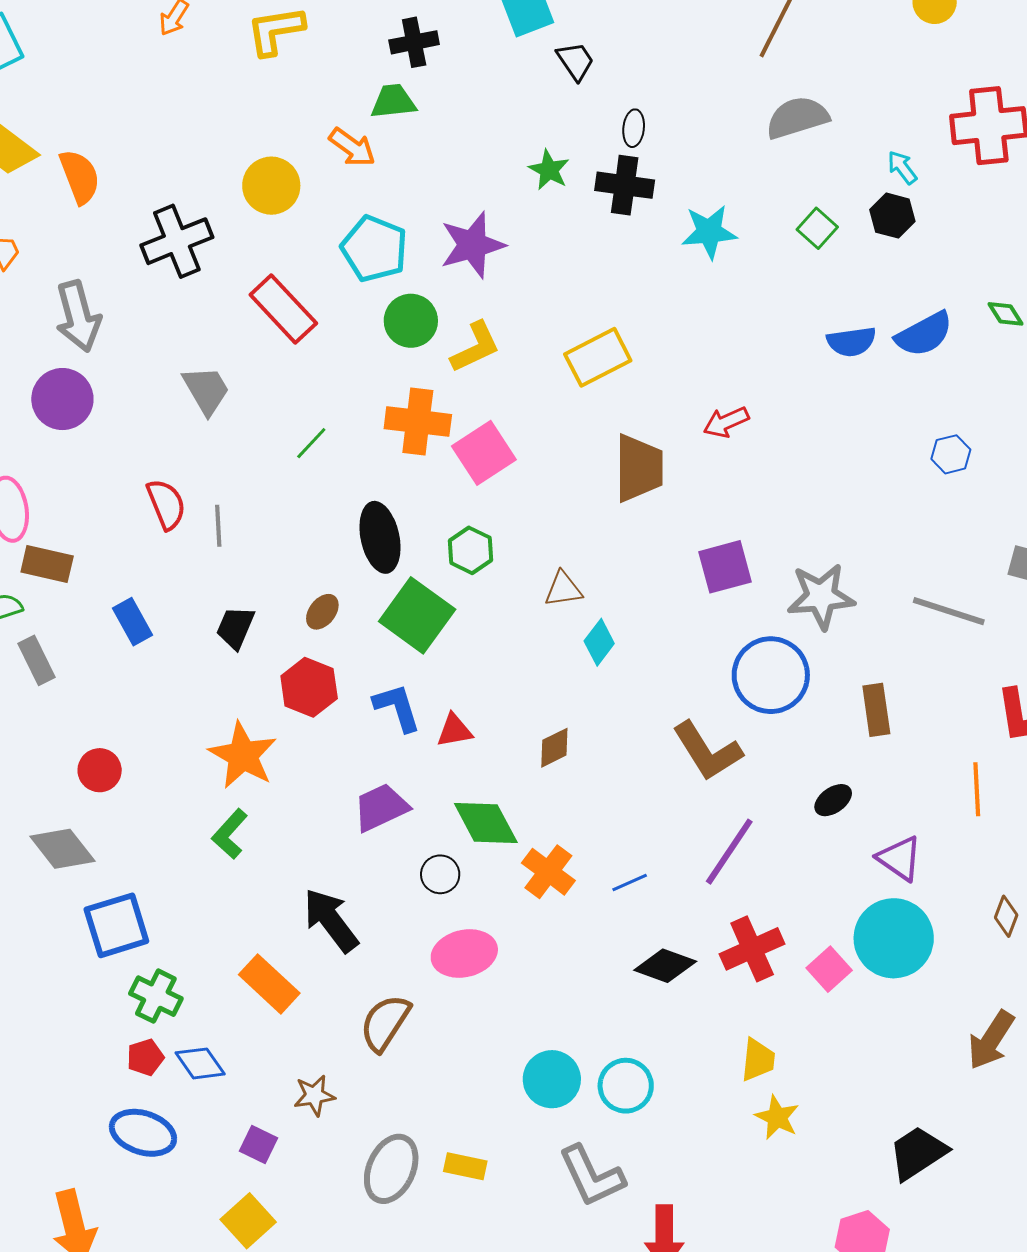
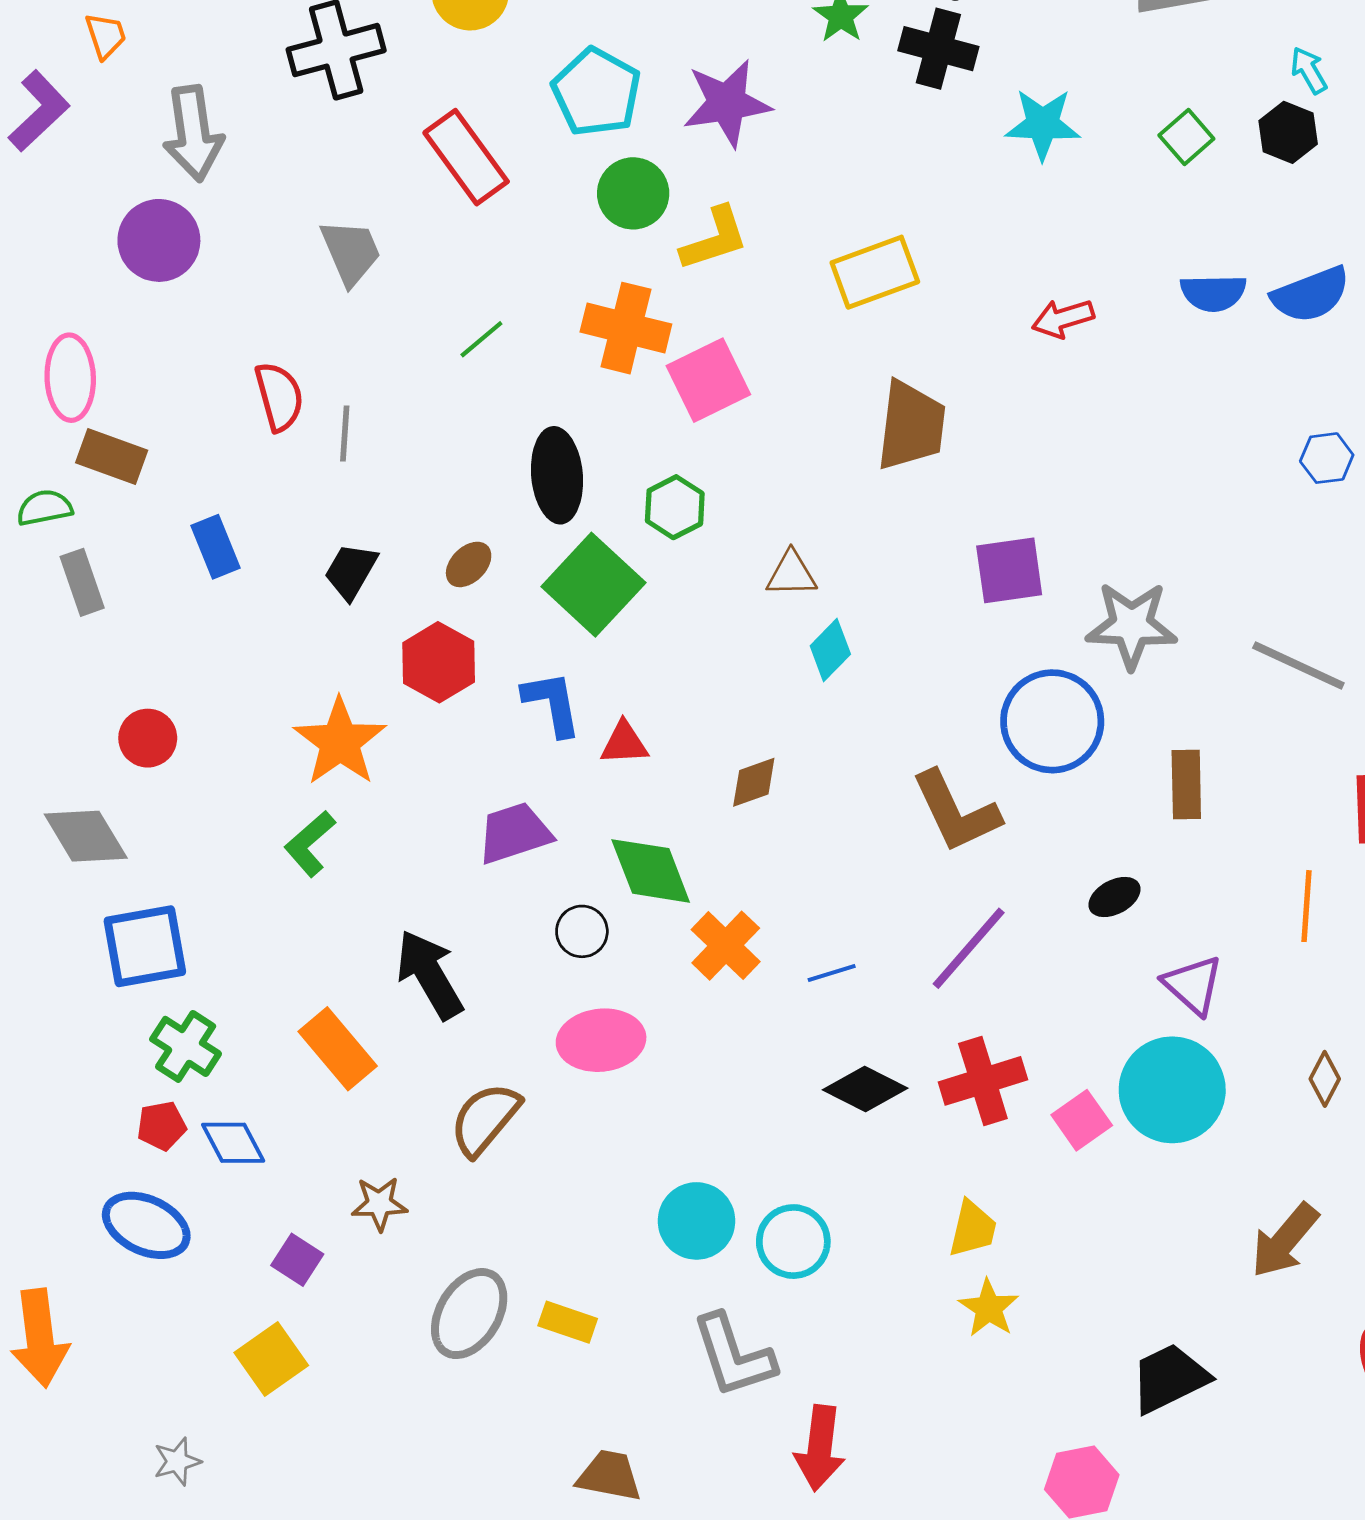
red arrow: (726, 422) -> (1063, 318), moved

